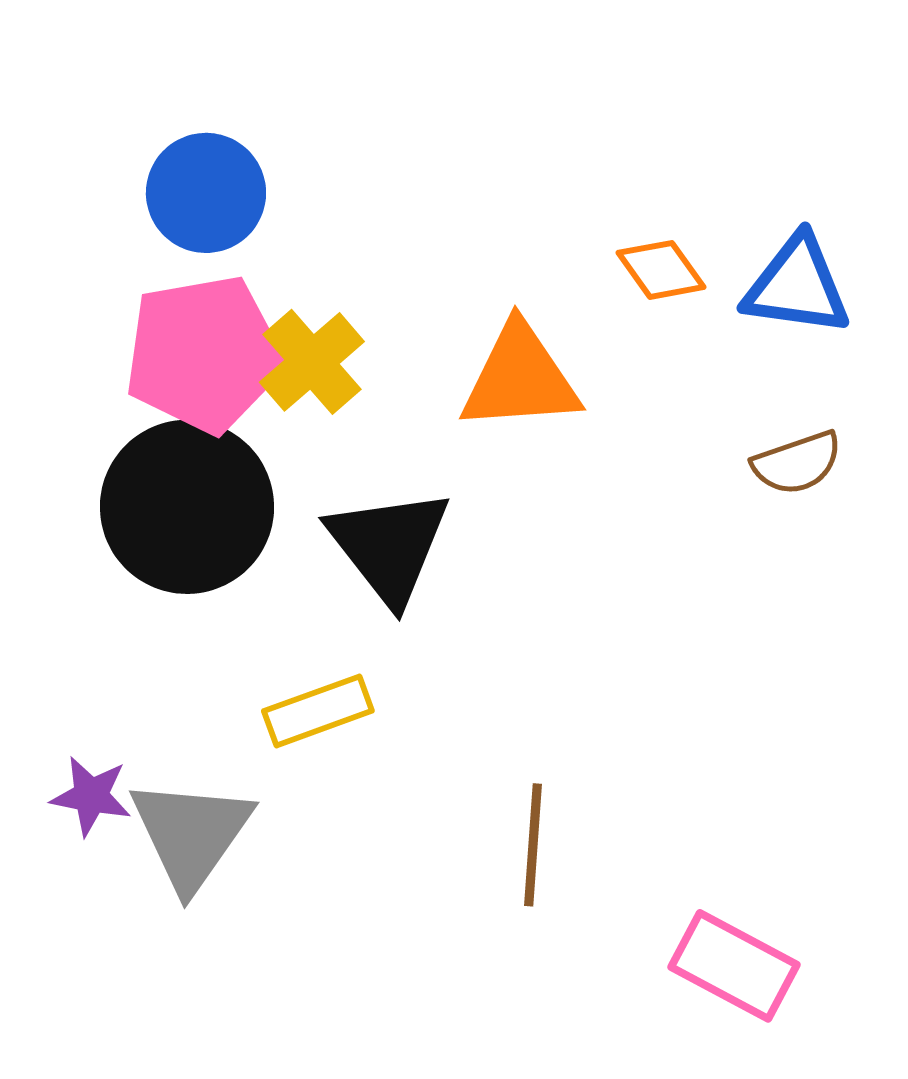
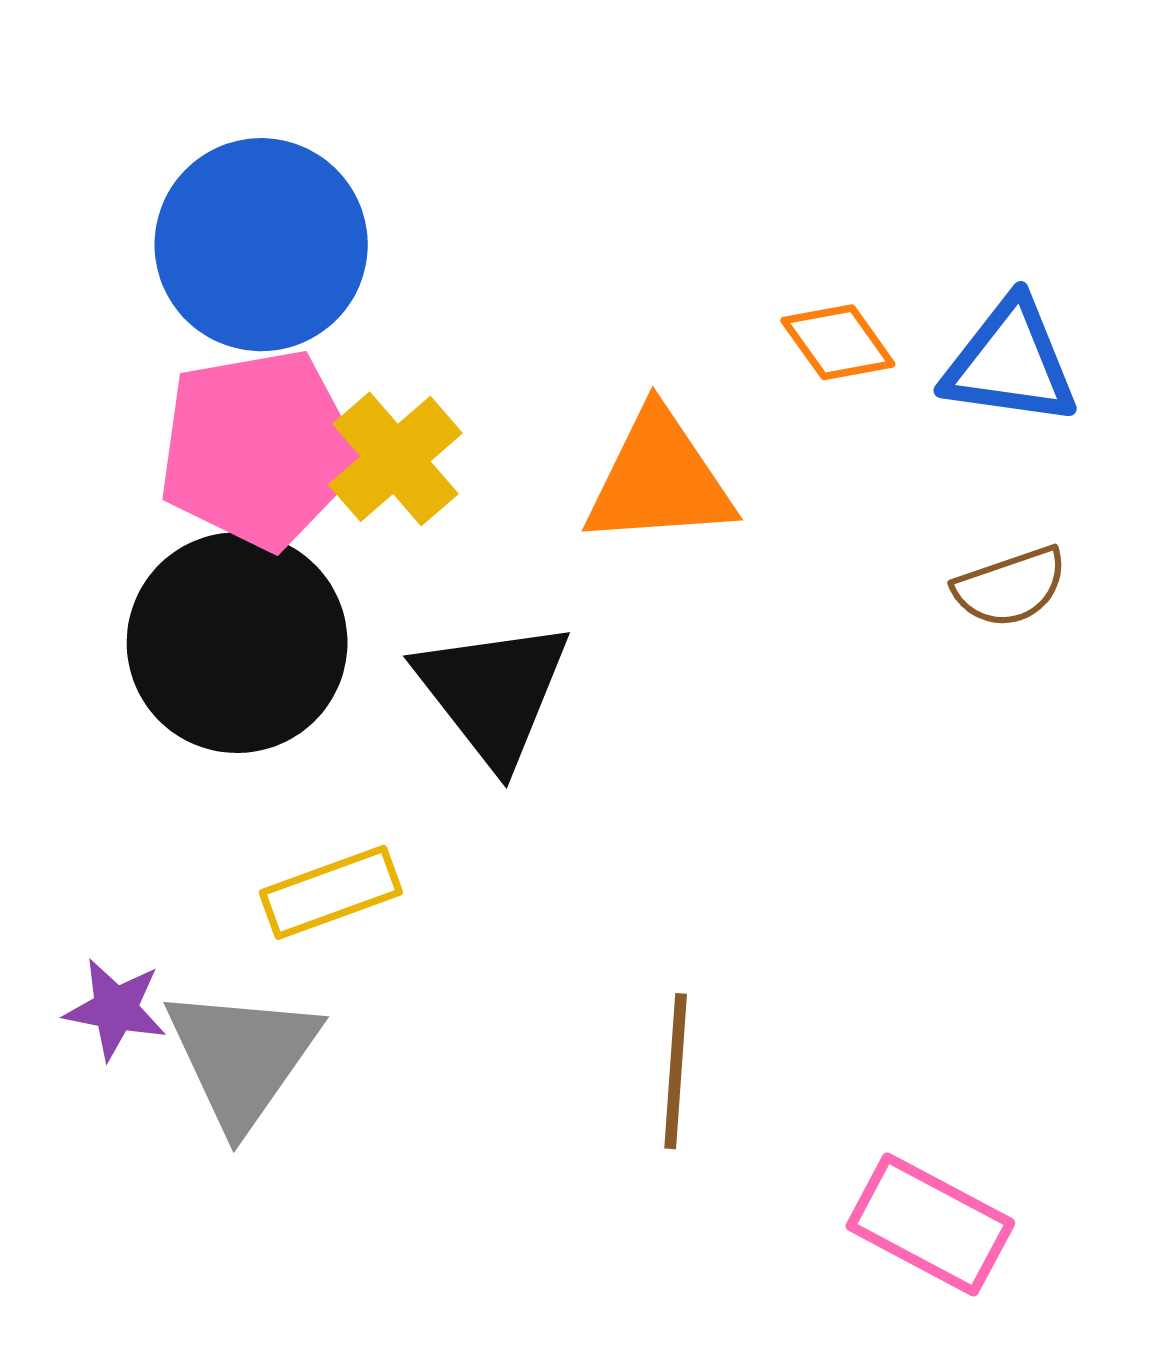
blue circle: (206, 193) -> (261, 245), size x1.4
yellow rectangle: (318, 711) -> (331, 892), moved

